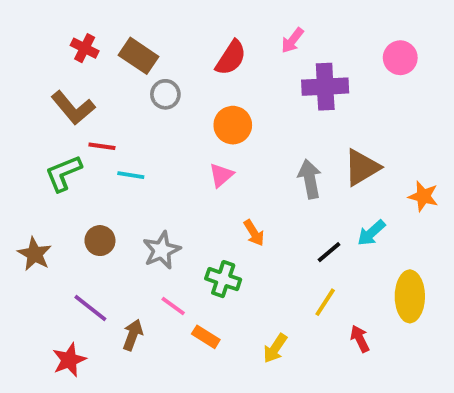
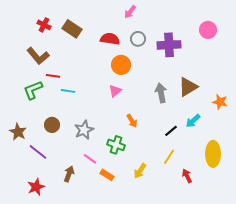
pink arrow: (292, 40) -> (130, 12), moved
red semicircle: (231, 58) -> (110, 39), moved, turned -114
gray circle: (165, 94) -> (138, 39), moved
purple line: (90, 308) -> (38, 152), moved
yellow arrow: (275, 348) -> (140, 171), moved

